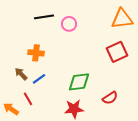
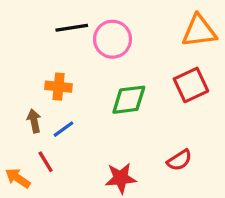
pink circle: (69, 24) -> (112, 39), size x1.5
brown arrow: (21, 74) -> (34, 121), turned 32
green diamond: (79, 82) -> (129, 100), moved

